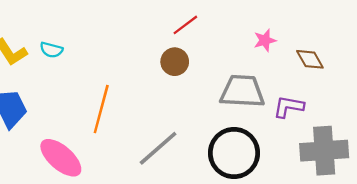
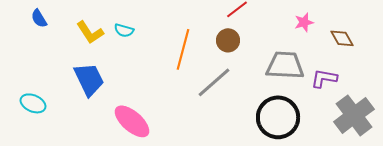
orange line: (101, 109) -> (183, 49), moved
gray line: (158, 148) -> (214, 82), moved
gray cross: (324, 151) -> (354, 115), turned -33

